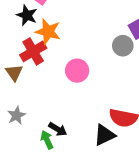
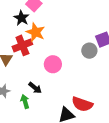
black arrow: (58, 129) -> (35, 88), moved
green arrow: (47, 140) -> (25, 101), moved

